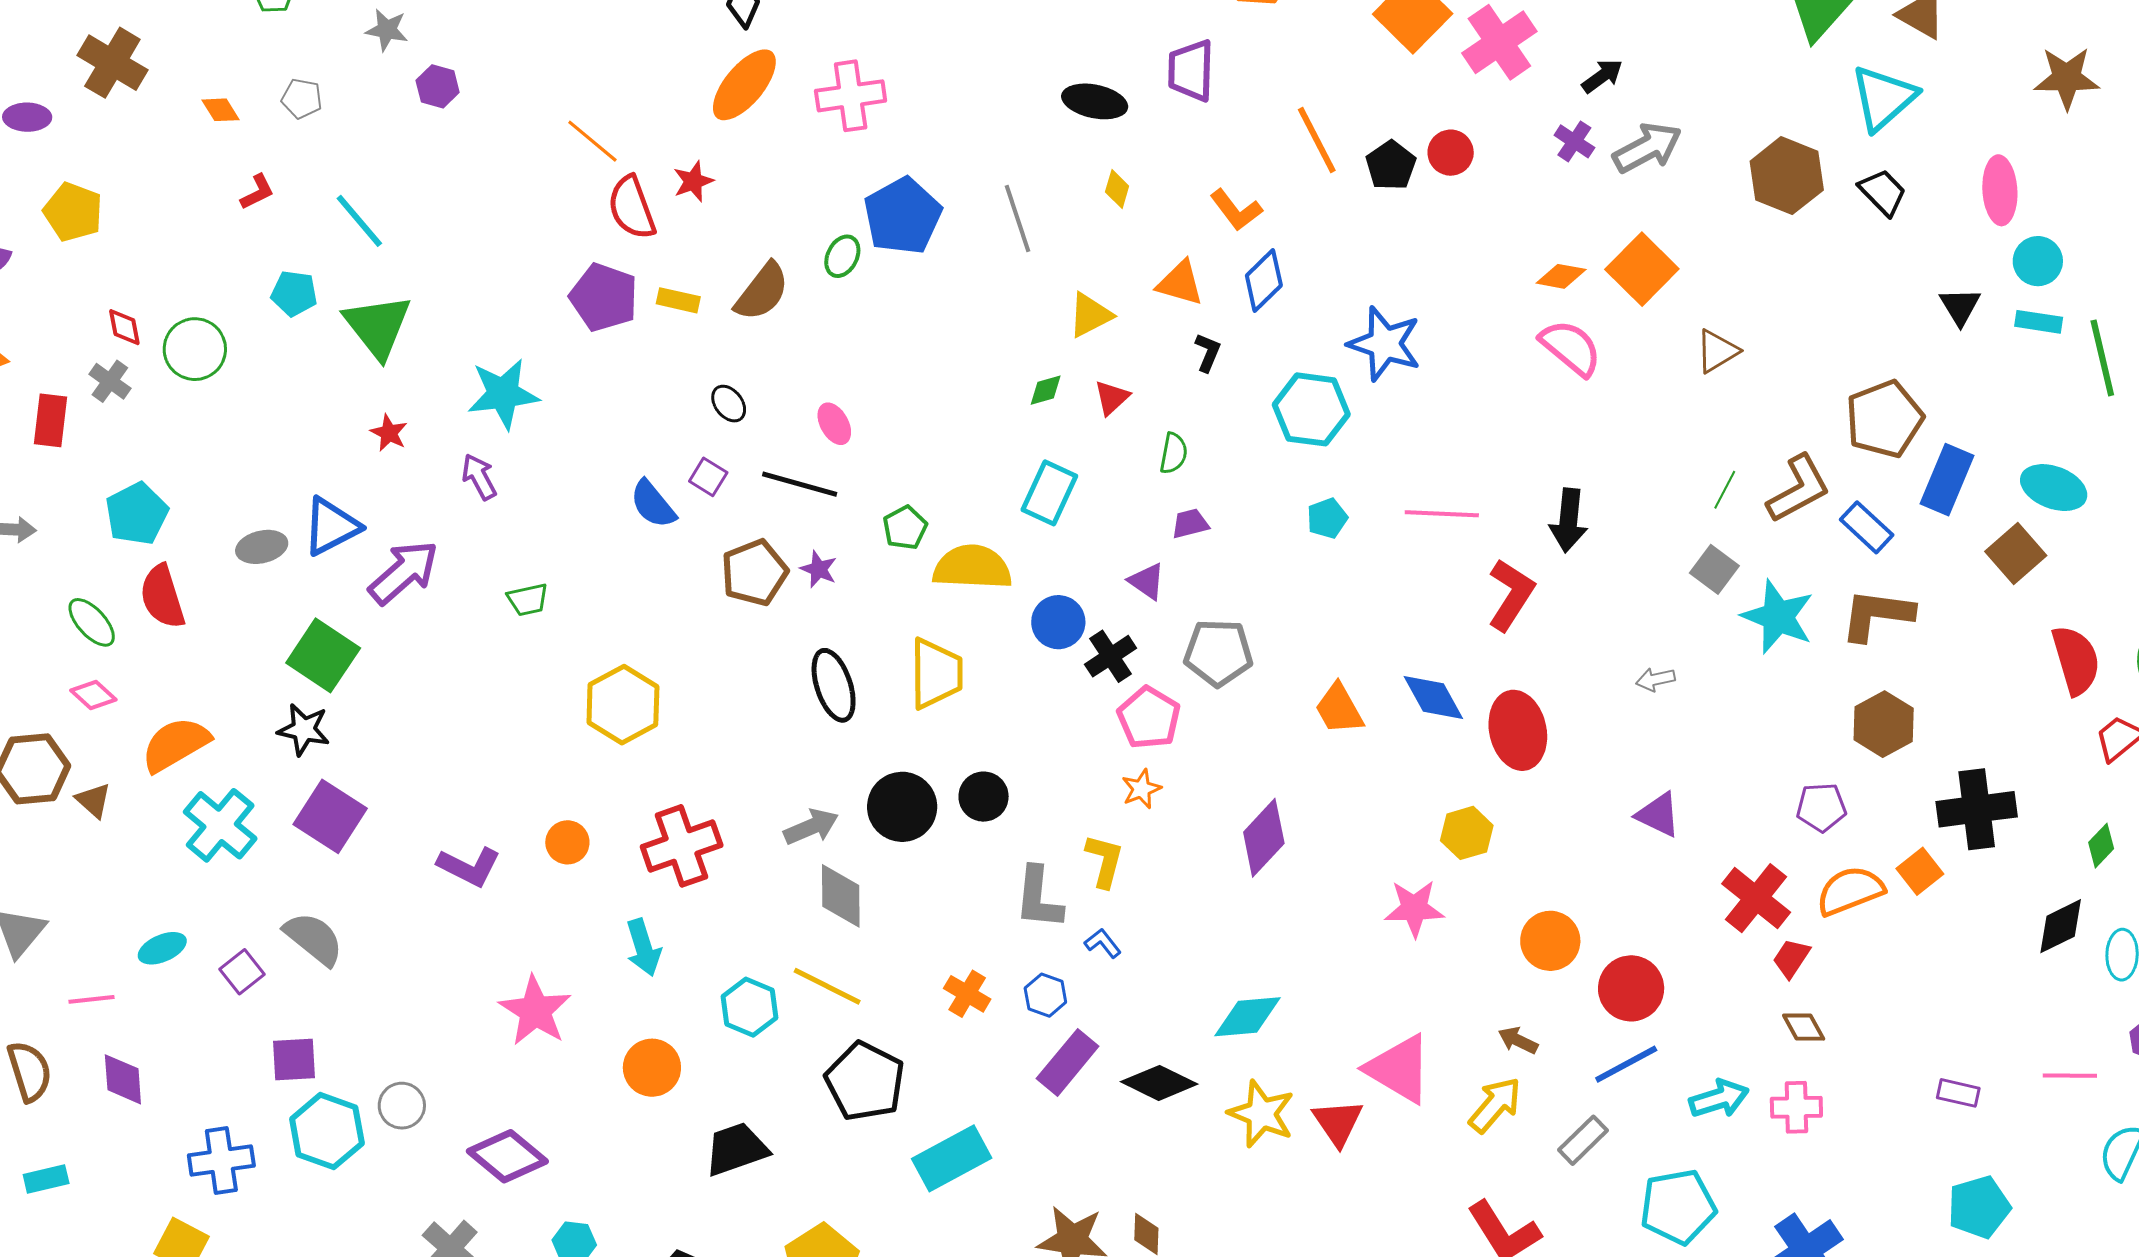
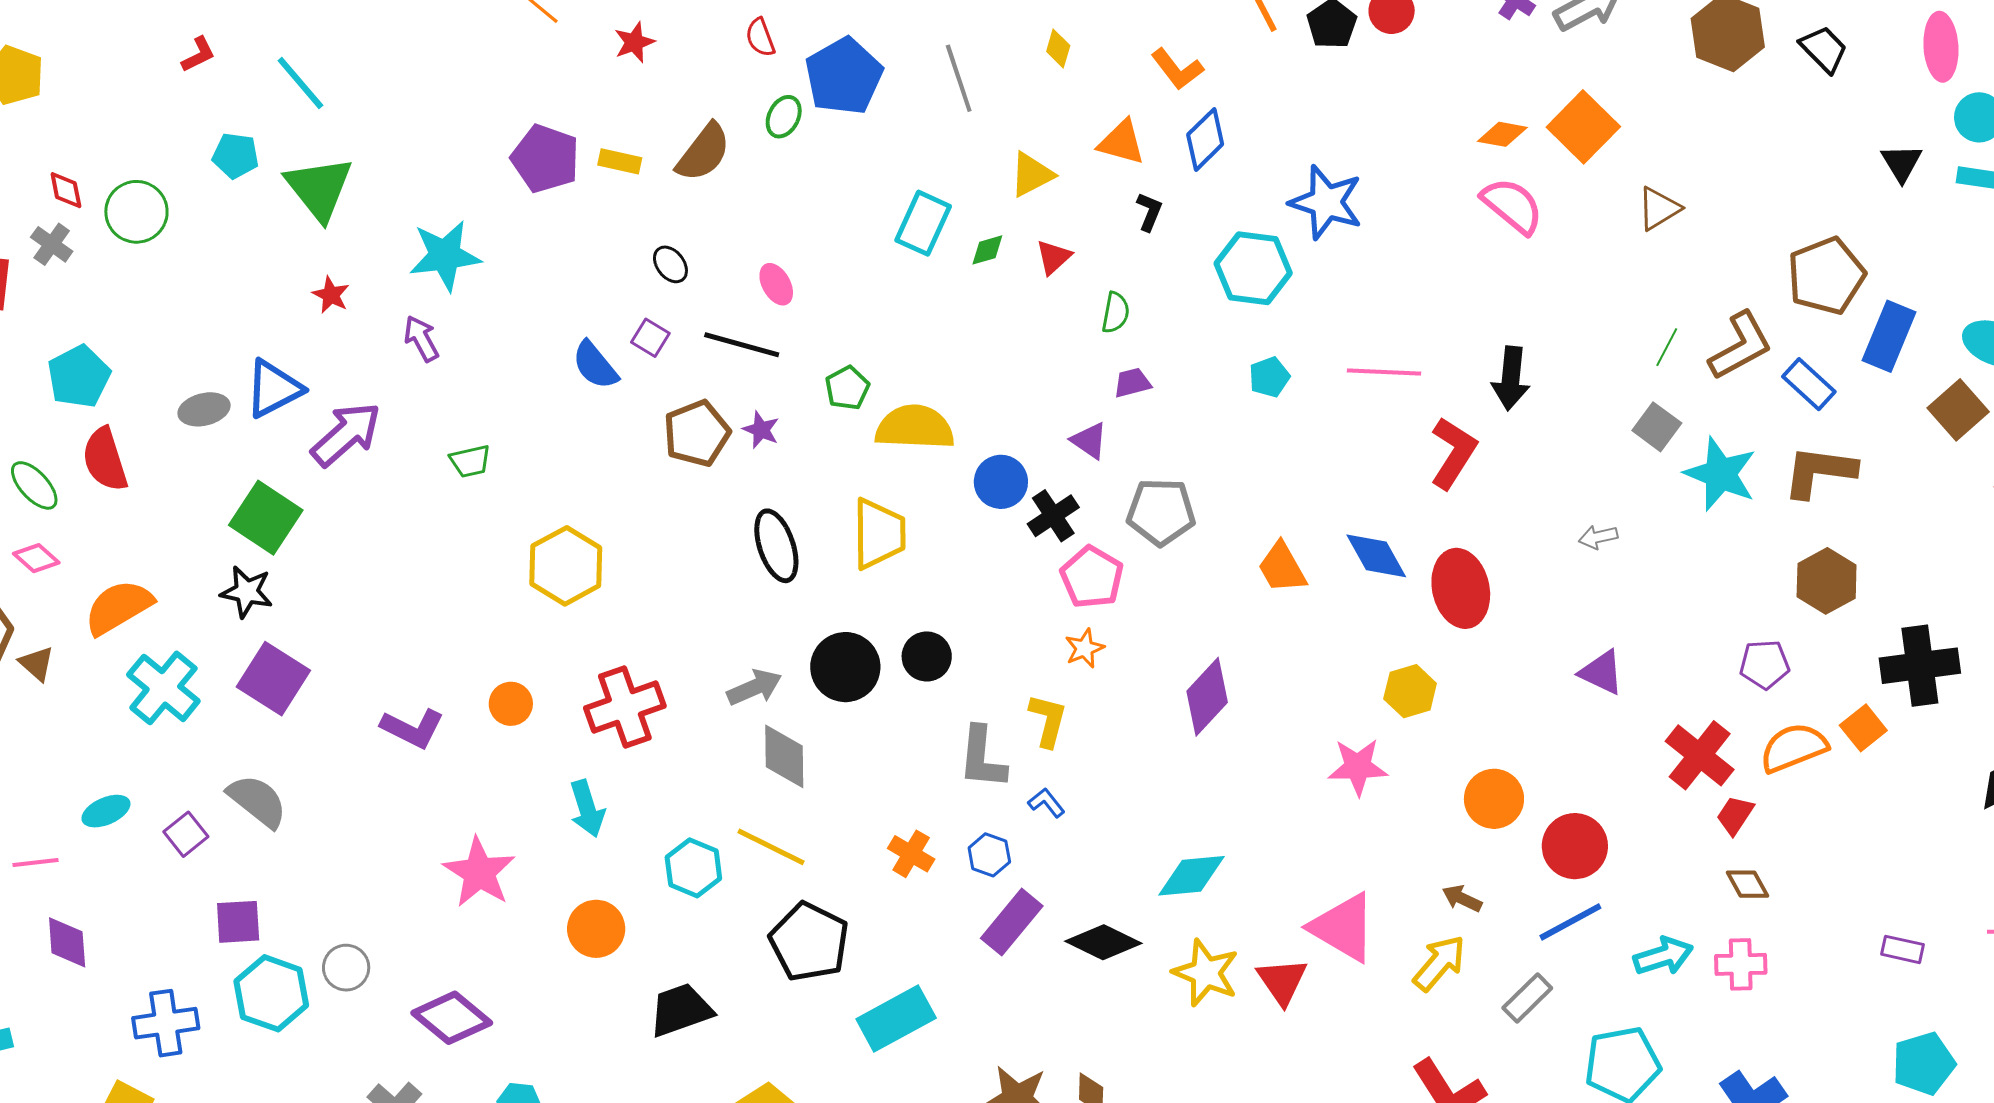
red semicircle: (632, 208) -> (760, 37), moved, size x0.6
cyan rectangle: (1049, 493) -> (923, 223), moved

